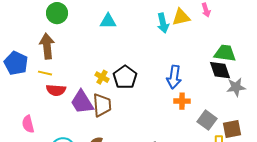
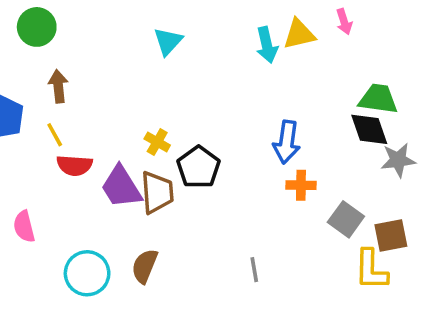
green circle: (57, 13) -> (37, 27), moved
cyan triangle: (108, 21) -> (168, 41), turned -48
brown arrow: (47, 46) -> (58, 86), size x0.7
yellow line: (45, 73) -> (55, 135), turned 48
black pentagon: (125, 77) -> (199, 167), moved

